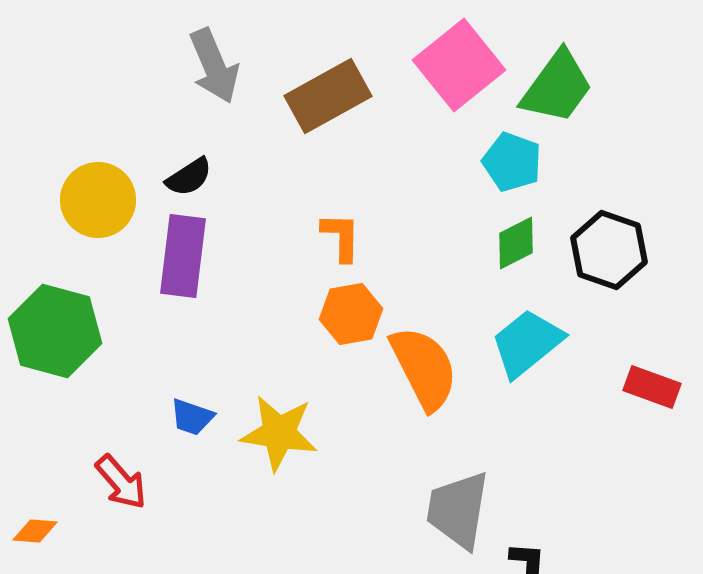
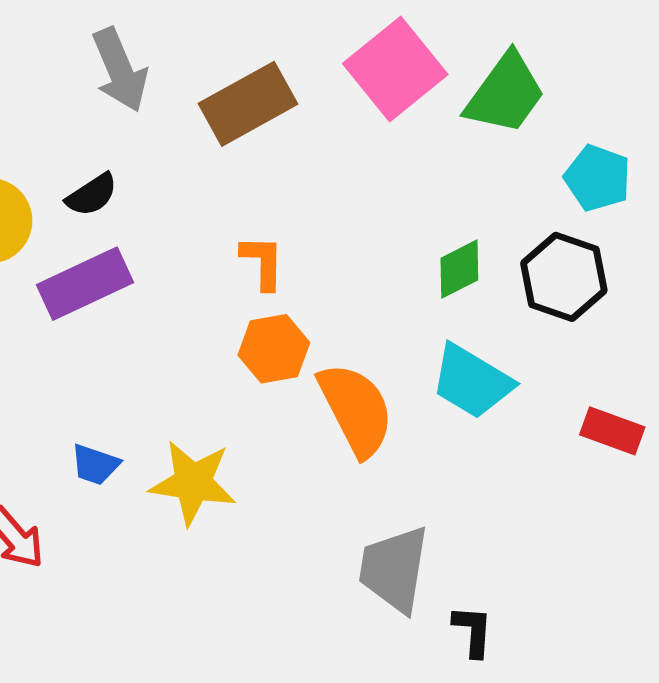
cyan pentagon: (512, 162) -> (598, 178), moved
purple rectangle: (183, 256) -> (85, 284), turned 58
cyan trapezoid: (527, 343) -> (472, 381), turned -110

